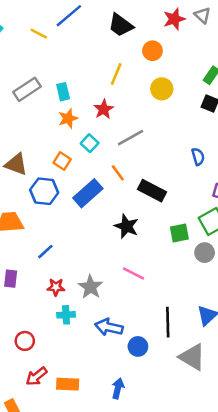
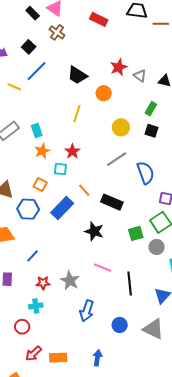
gray triangle: (202, 15) -> (140, 76), moved
yellow circle: (162, 89) -> (121, 127), moved
red star: (104, 109) -> (72, 151), moved
gray line: (130, 138) -> (117, 159), moved
cyan square: (90, 143) -> (60, 169), turned -32
blue semicircle: (198, 157) -> (146, 173), size x1.6
cyan cross: (66, 315) -> (36, 306), moved
black line: (168, 322) -> (130, 283), moved
blue arrow: (109, 327) -> (87, 311), turned -80
blue circle: (138, 346) -> (120, 325), moved

